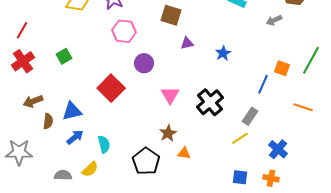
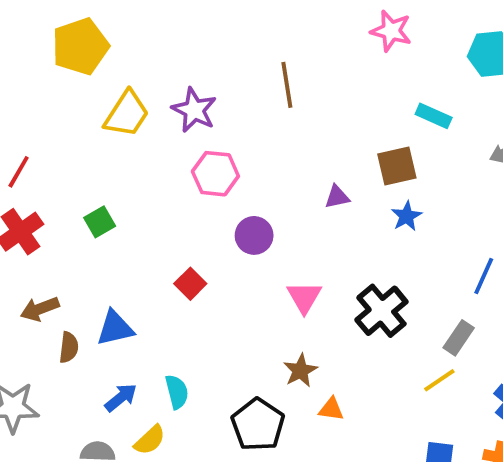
brown square: (171, 15) -> (397, 166), moved, turned -30
red square: (111, 88) -> (190, 284), size x0.6
blue arrow: (75, 137) -> (121, 398), moved

